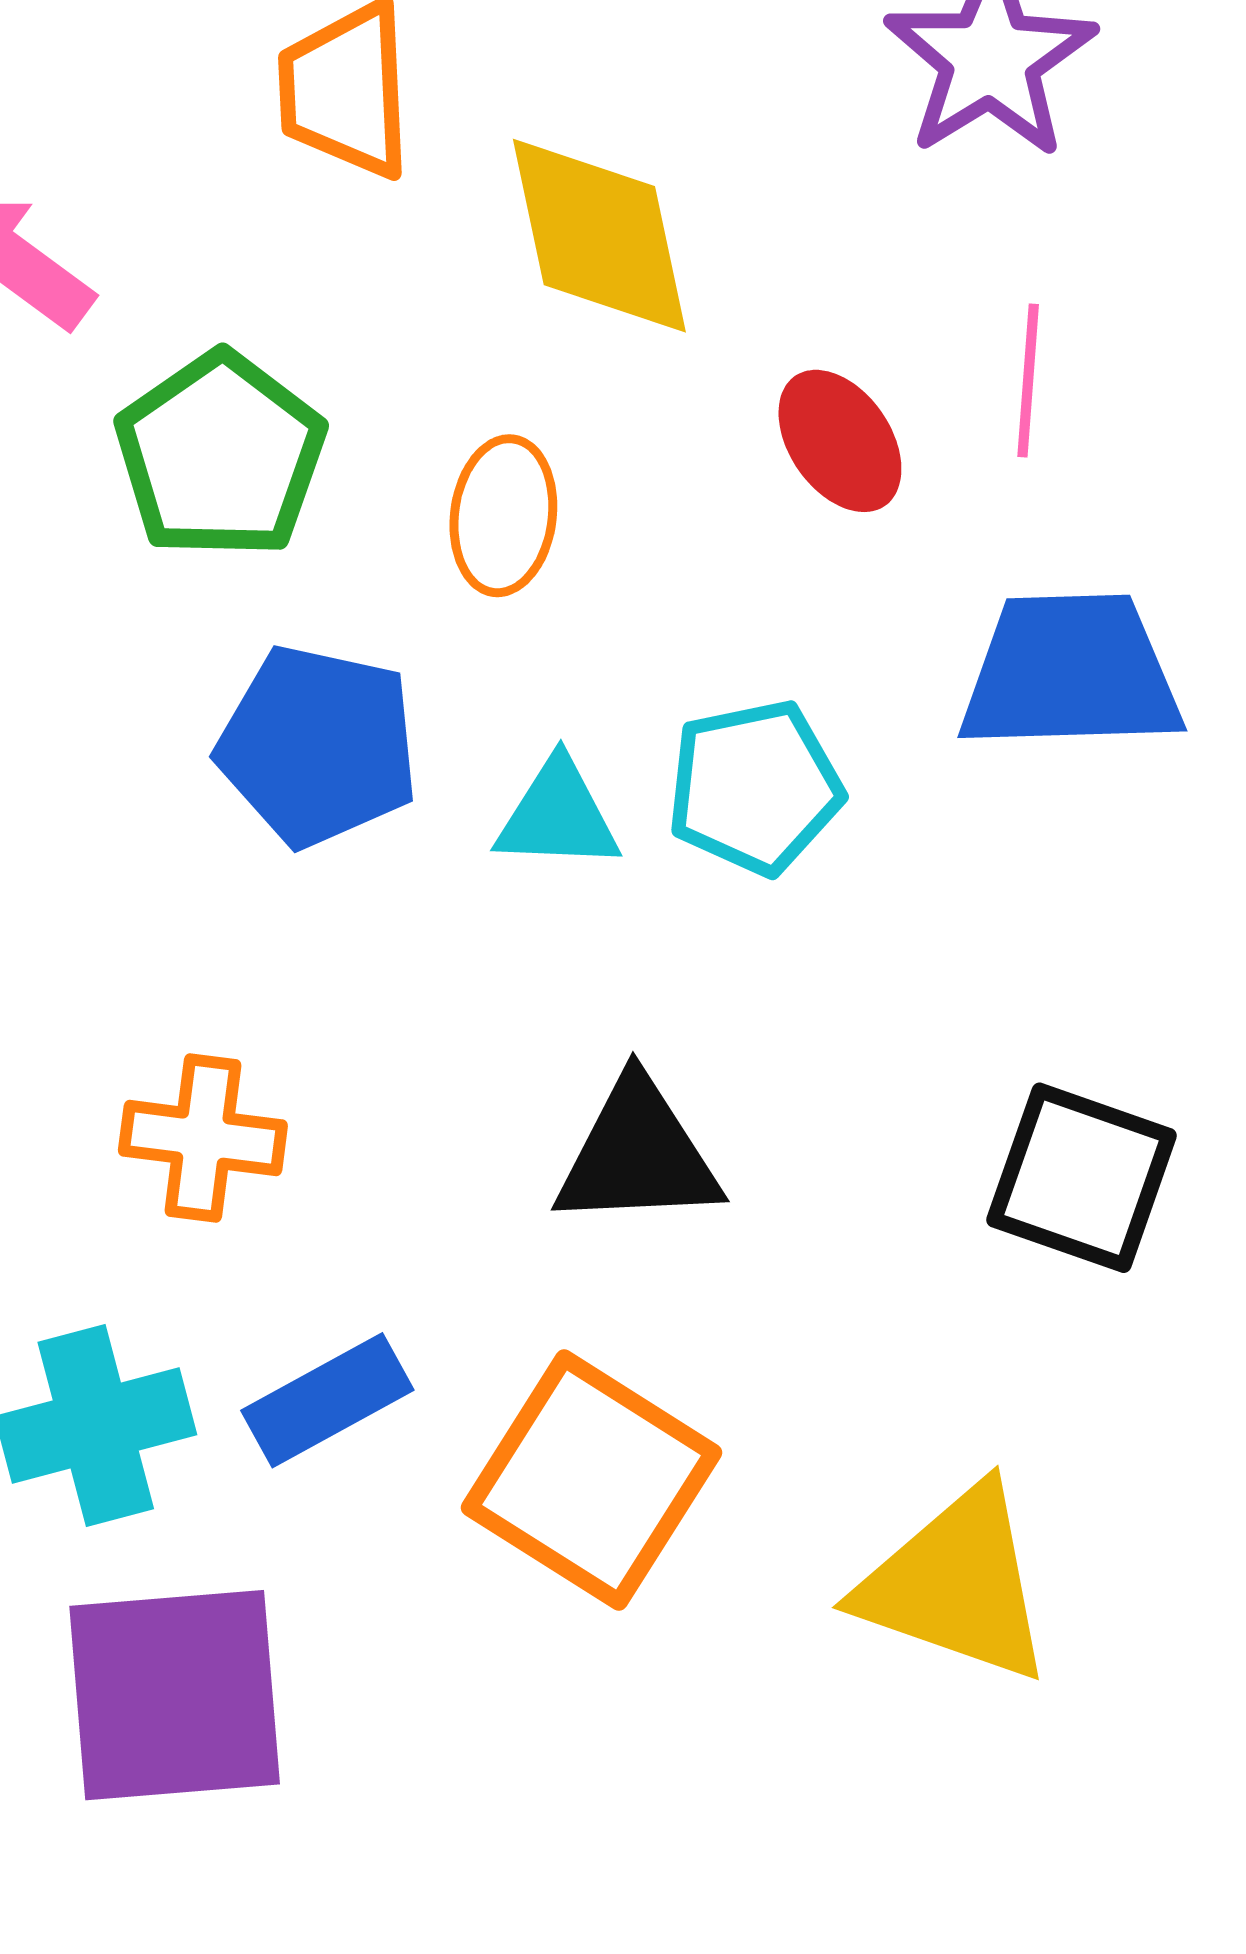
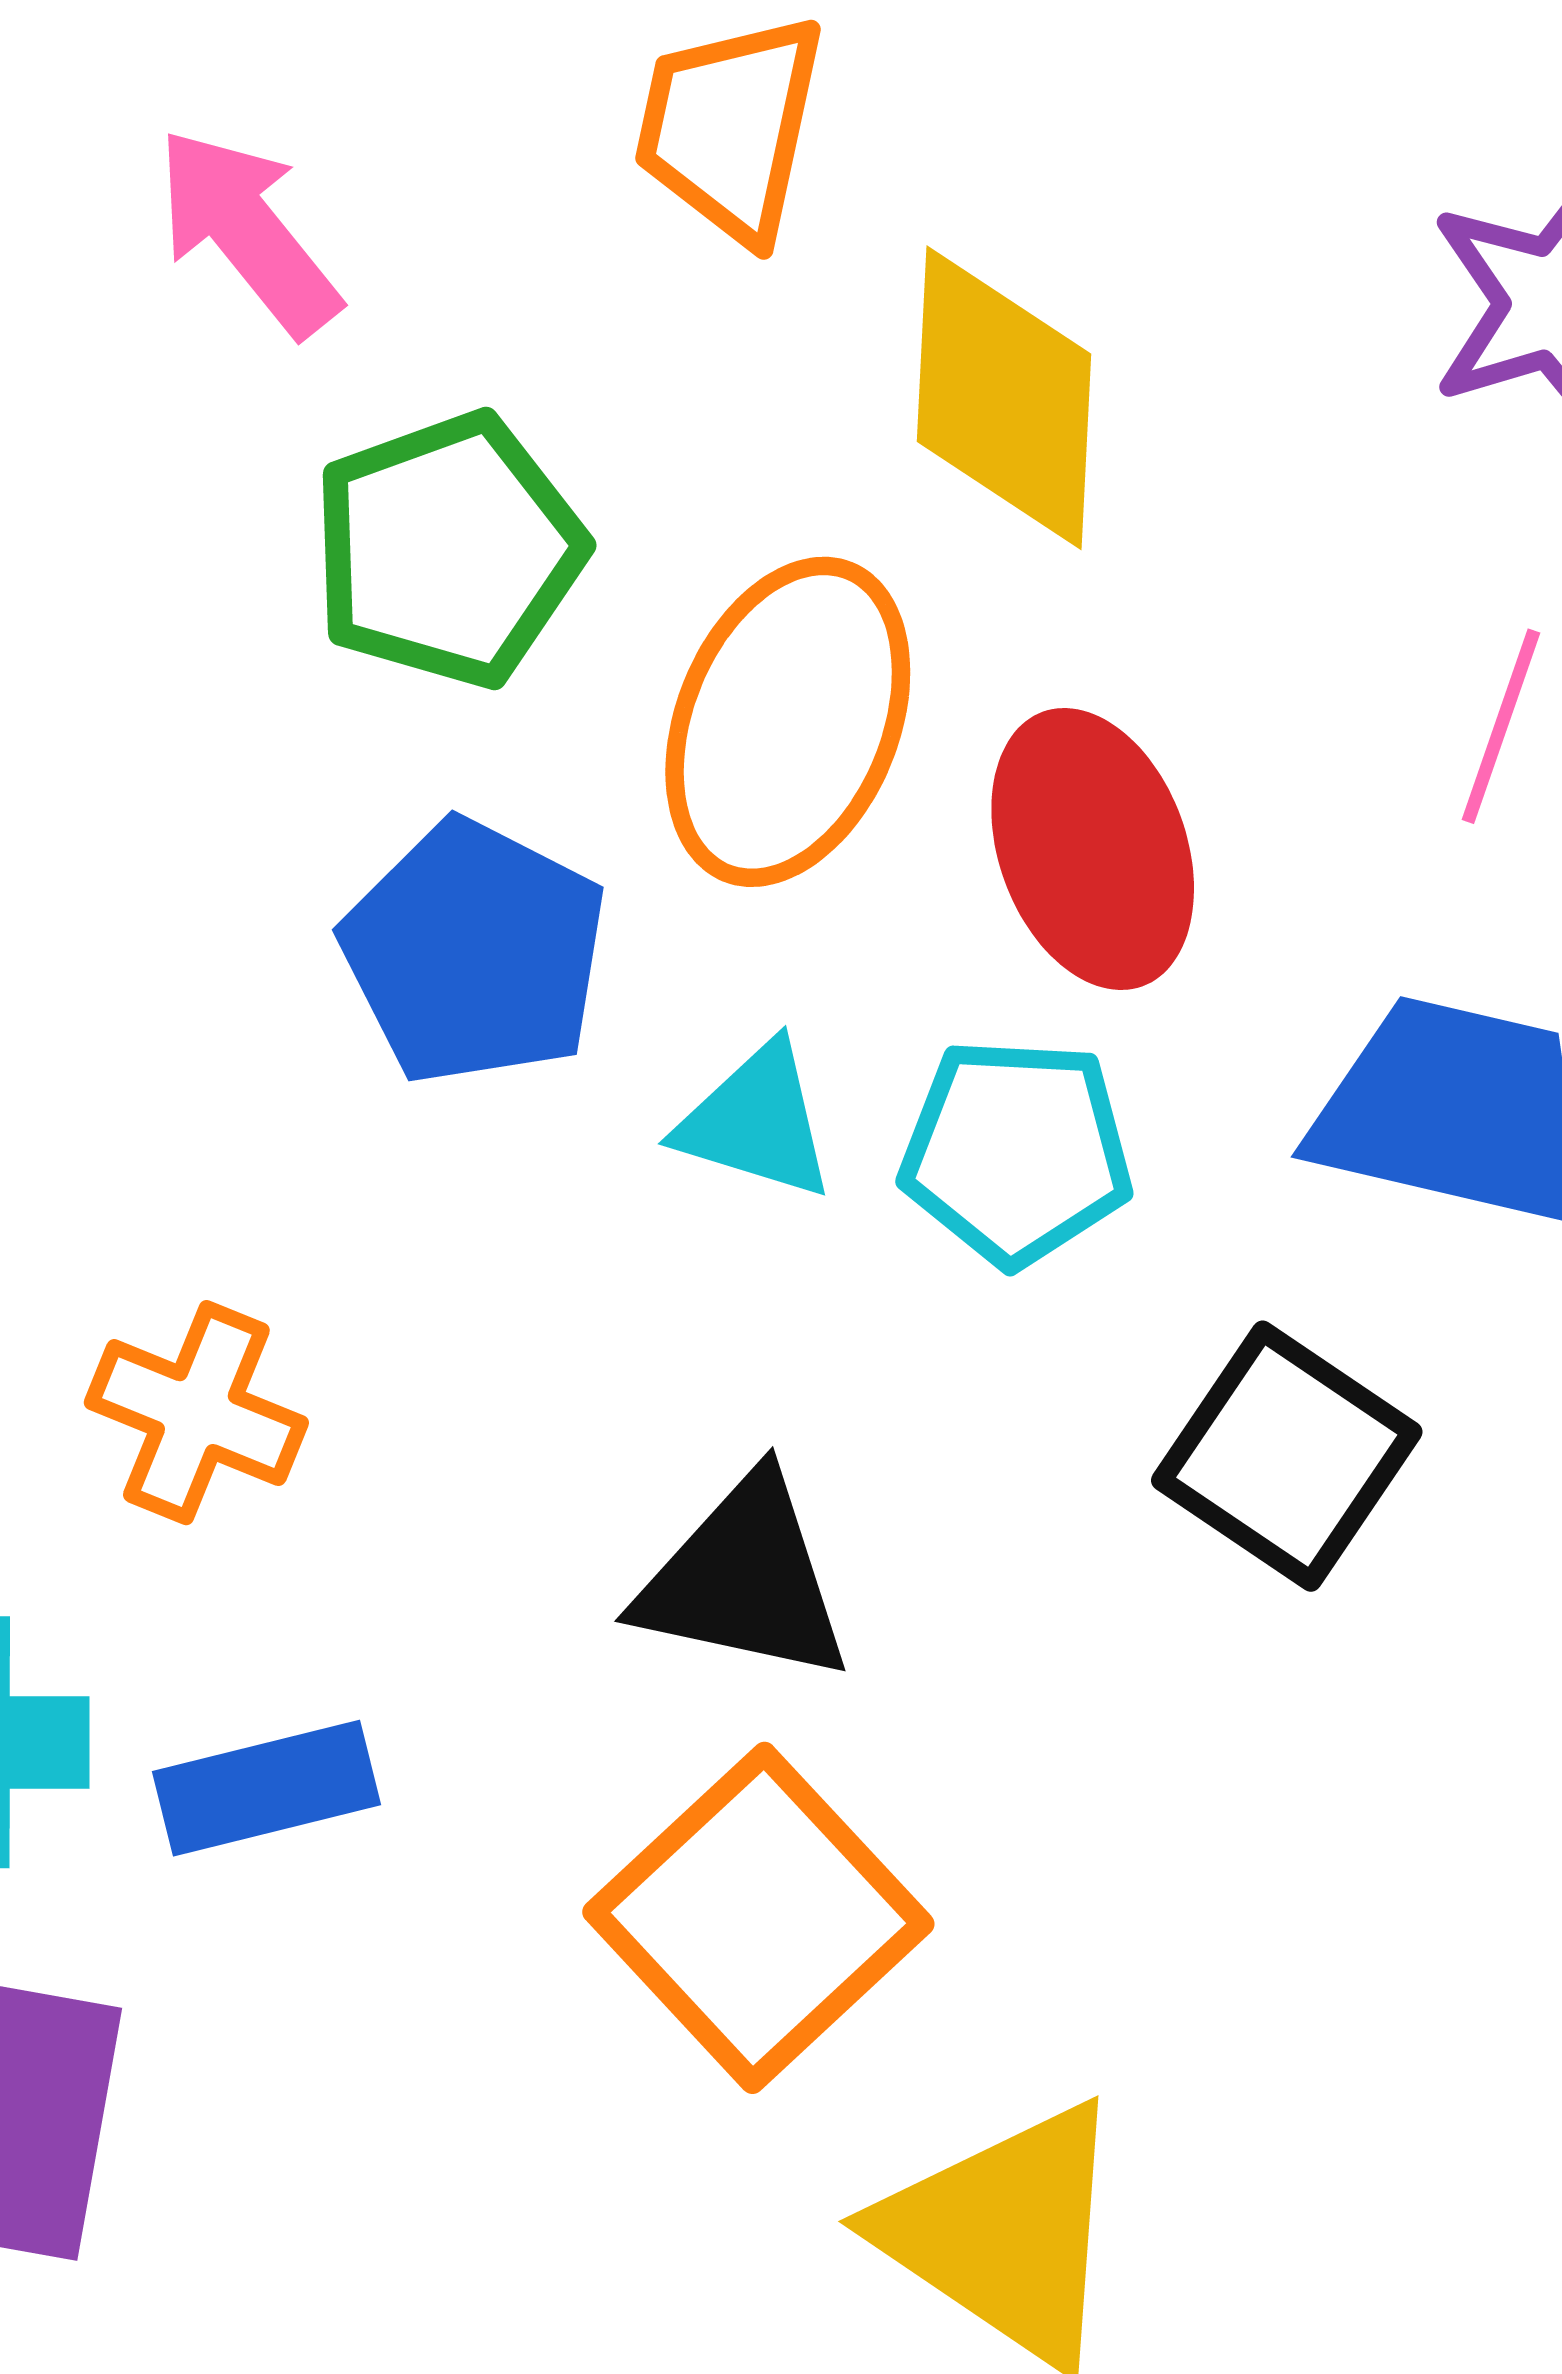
red ellipse: (840, 441) -> (1093, 849), moved, size x1.4
orange ellipse: (503, 516) -> (788, 722), size x1.6
black square: (1082, 1178) -> (1287, 1456), moved
orange square: (591, 1480) -> (758, 1918), moved

